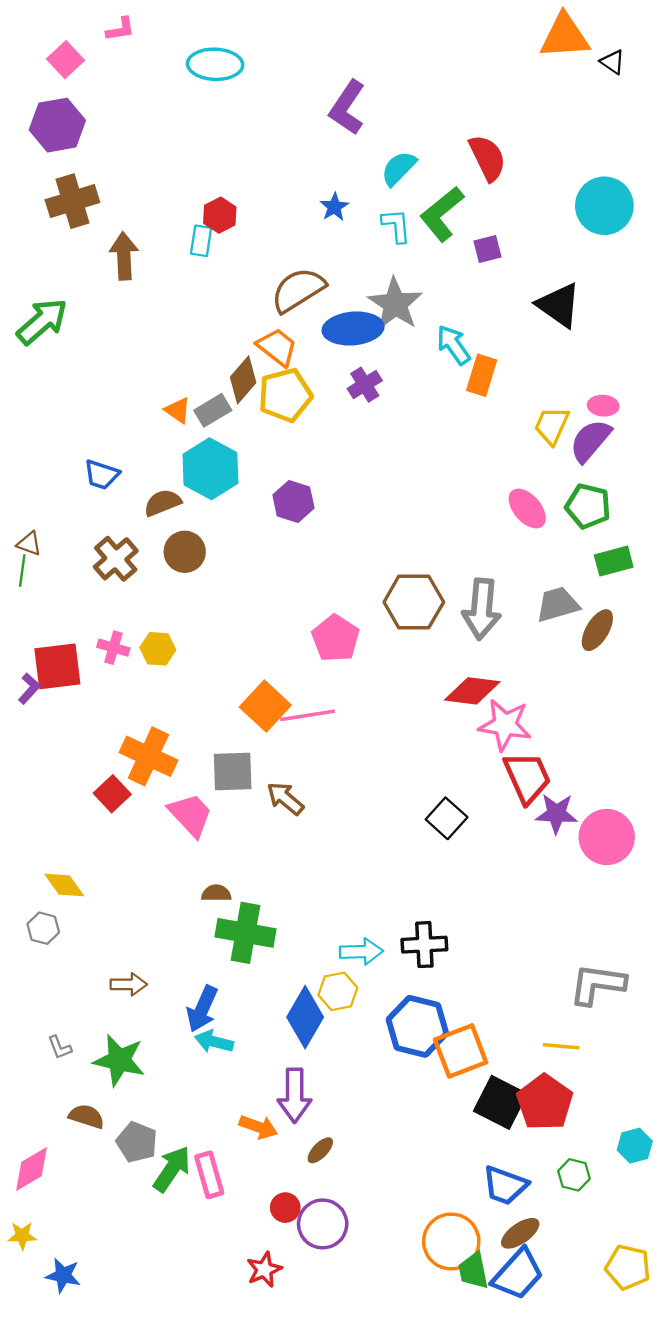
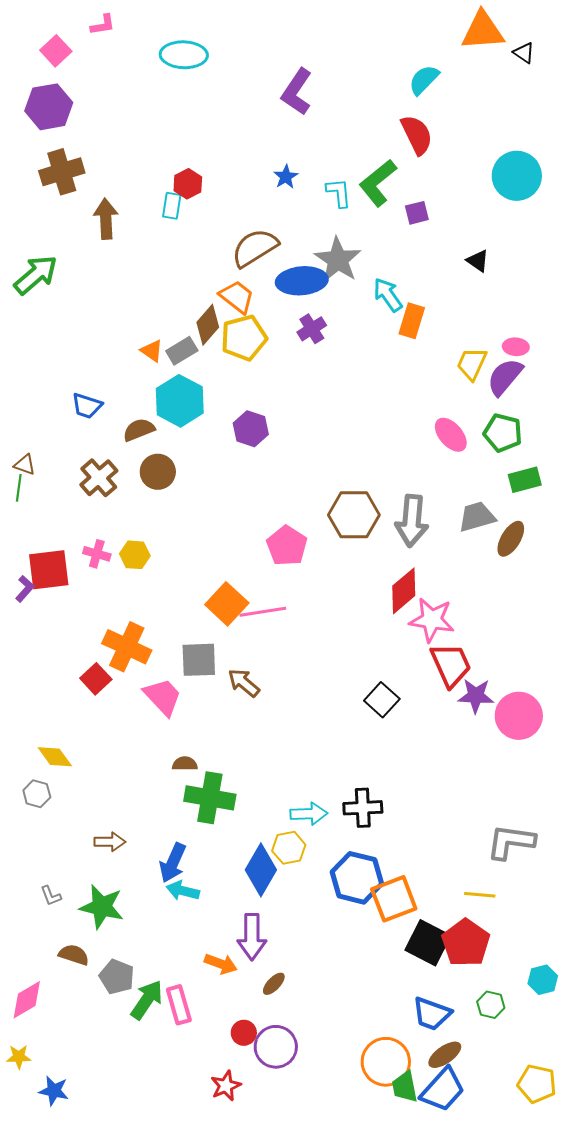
cyan semicircle: (399, 168) -> (424, 80), moved
black triangle: (559, 305) -> (478, 261), size x0.6
red diamond: (472, 691) -> (404, 591), turned -48

